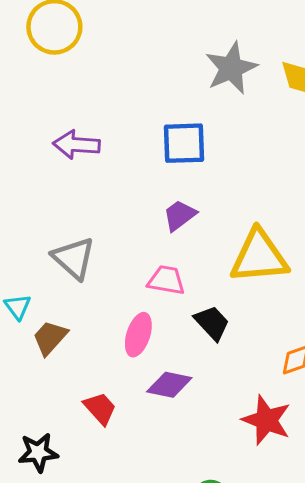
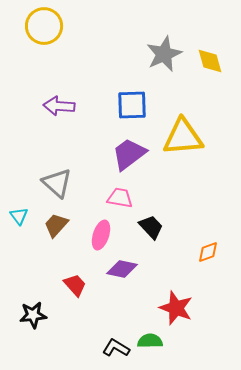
purple trapezoid: (180, 215) -> (129, 154), size x1.5
yellow triangle: (259, 257) -> (183, 137), moved
brown trapezoid: (50, 338) -> (56, 225), moved
red star: (266, 420) -> (176, 308), moved

